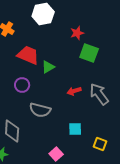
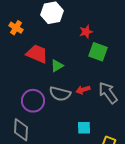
purple circle: (22, 85) -> (33, 101), moved, size x1.5
gray semicircle: (40, 110) -> (60, 94), moved

